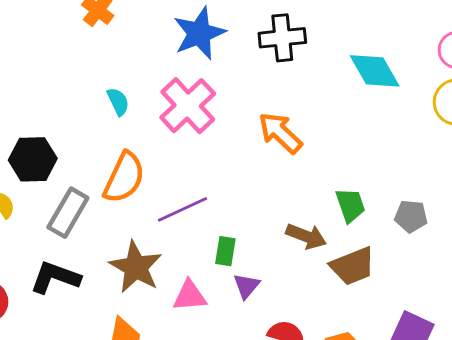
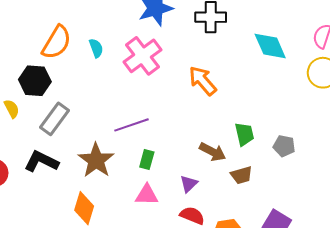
orange semicircle: (124, 178) -> (57, 42), moved
green rectangle: (225, 251) -> (147, 159), moved
brown trapezoid: (353, 266) -> (241, 175), size x0.7
purple triangle: (246, 286) -> (189, 184), moved
pink triangle: (190, 296) -> (147, 195), moved

